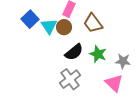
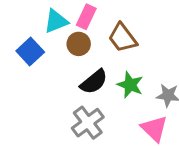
blue square: (30, 19) -> (30, 51), moved
cyan triangle: (49, 26) -> (56, 21), moved, turned 42

